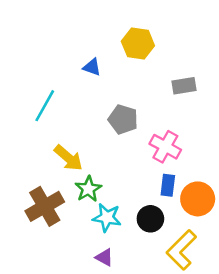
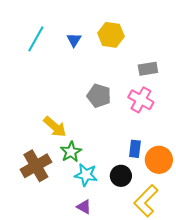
blue triangle: (92, 67) -> (74, 40), moved, turned 42
cyan line: (45, 106) -> (36, 39), moved
pink cross: (165, 147) -> (141, 100), moved

